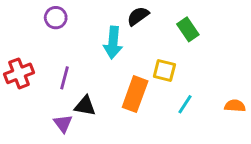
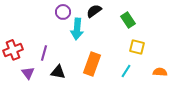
purple circle: (56, 18) -> (63, 12), moved
yellow square: (164, 71) -> (137, 47), moved
purple triangle: (63, 123) -> (28, 73), moved

